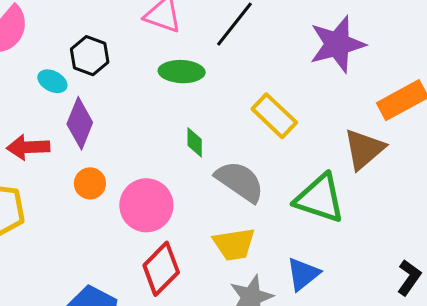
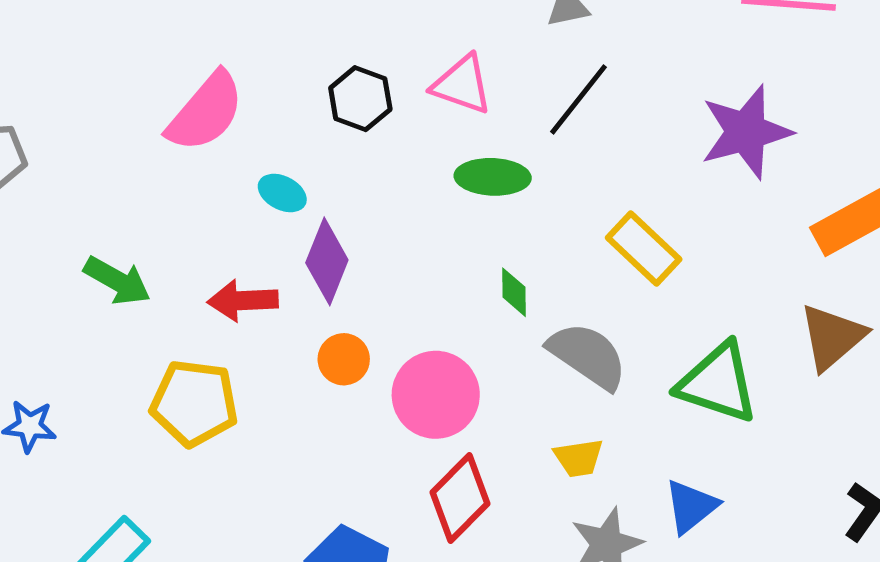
black hexagon: (90, 56) -> (360, 99), moved
brown triangle: (364, 149) -> (832, 337), moved
yellow trapezoid: (234, 244) -> (579, 458), size x0.7

